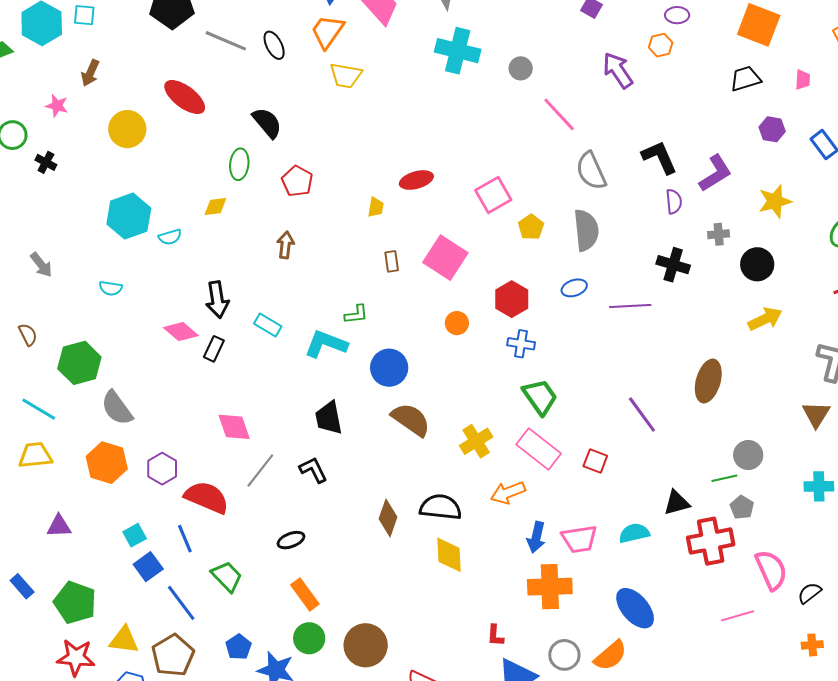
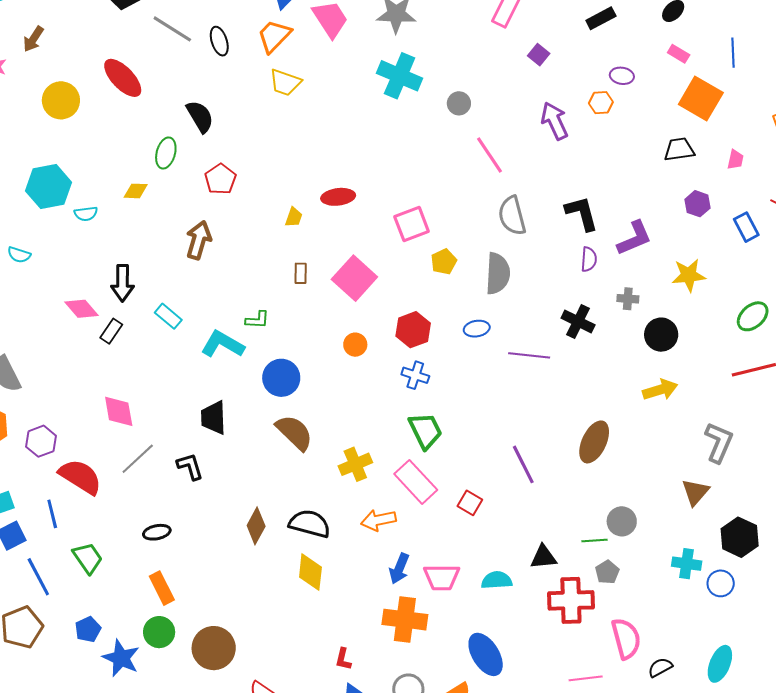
brown arrow: (286, 245) -> (199, 240), size x1.4

